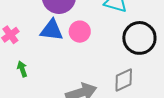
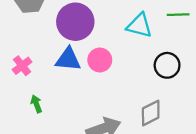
black circle: (139, 38) -> (167, 65), size x0.7

